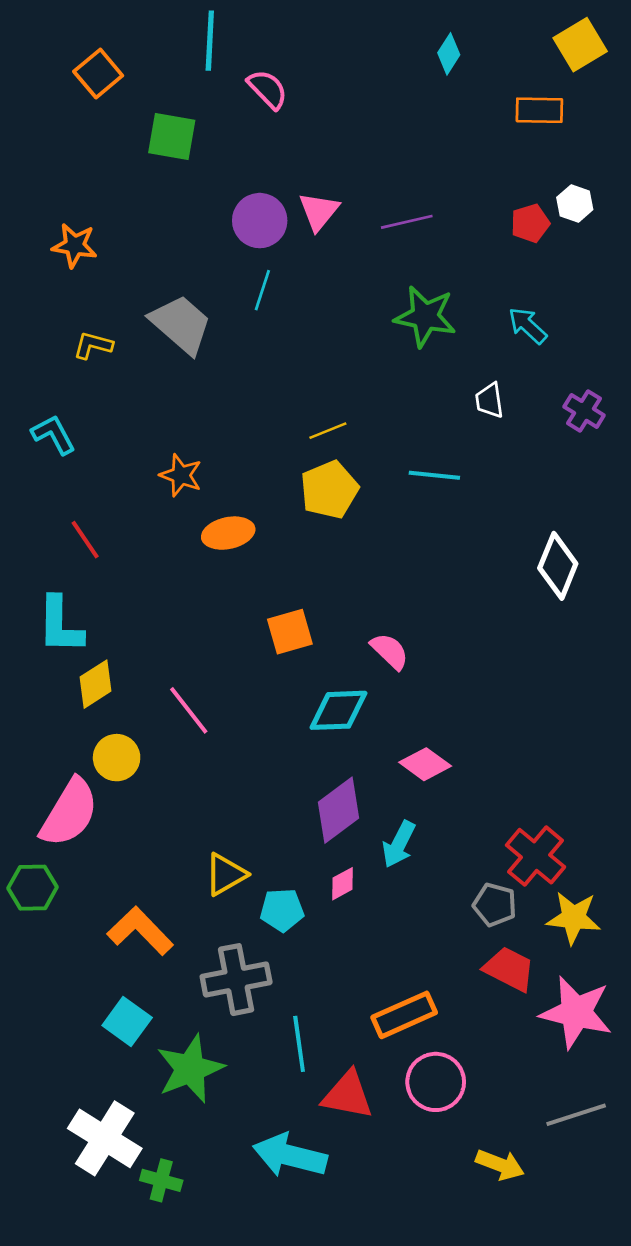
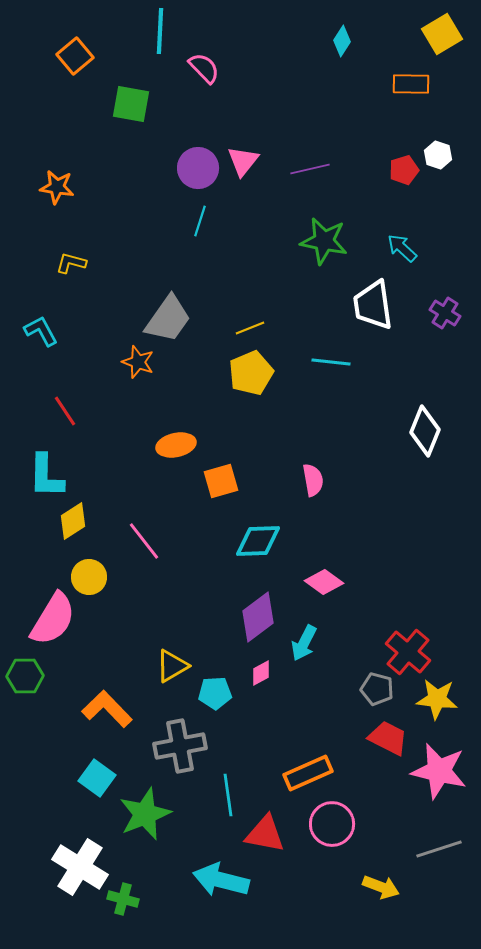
gray trapezoid: (181, 324) -> (168, 319), moved, turned 84
white trapezoid: (489, 400) -> (373, 305), size x1.8
orange ellipse: (228, 533) -> (176, 445), moved
pink semicircle: (390, 651) -> (313, 480), moved, turned 36

